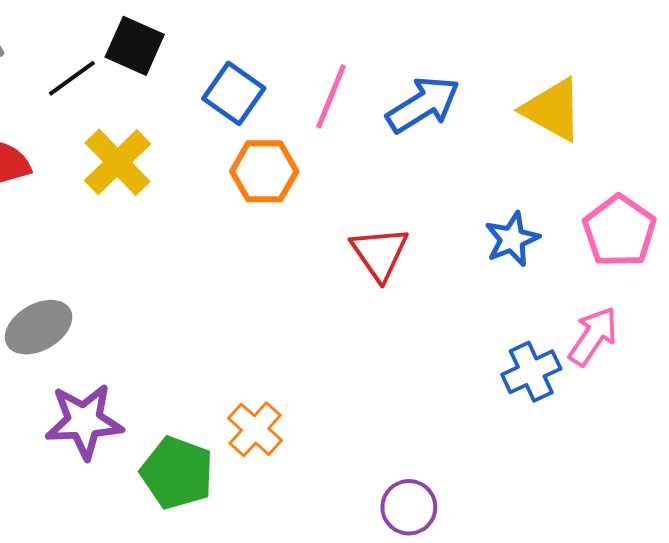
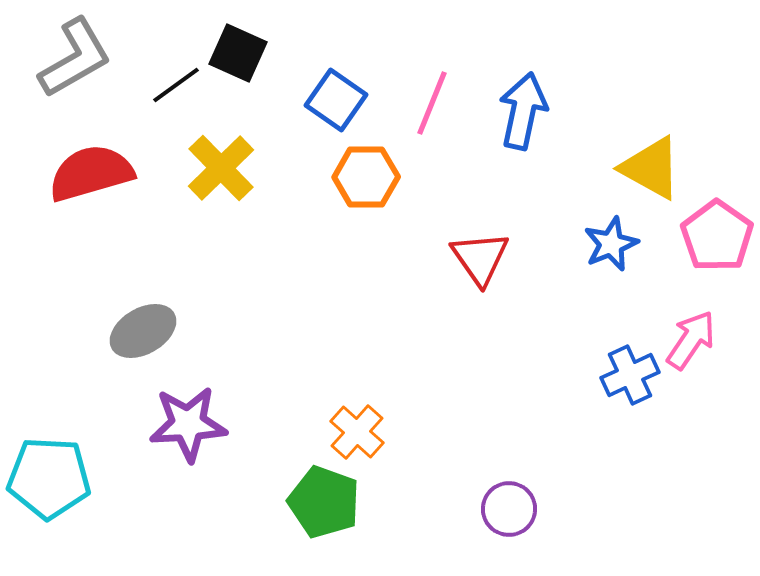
blue arrow: (423, 105) -> (523, 111), turned -46
yellow triangle: (553, 110) -> (651, 168), moved
green pentagon: (177, 473) -> (324, 502), moved

